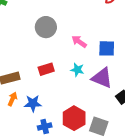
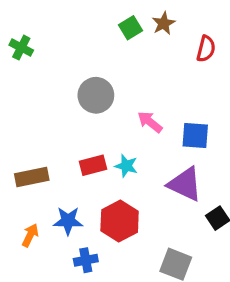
cyan star: (77, 70) -> (126, 166), moved
orange arrow: (12, 99) -> (30, 235), moved
red hexagon: (74, 118) -> (120, 221), moved

